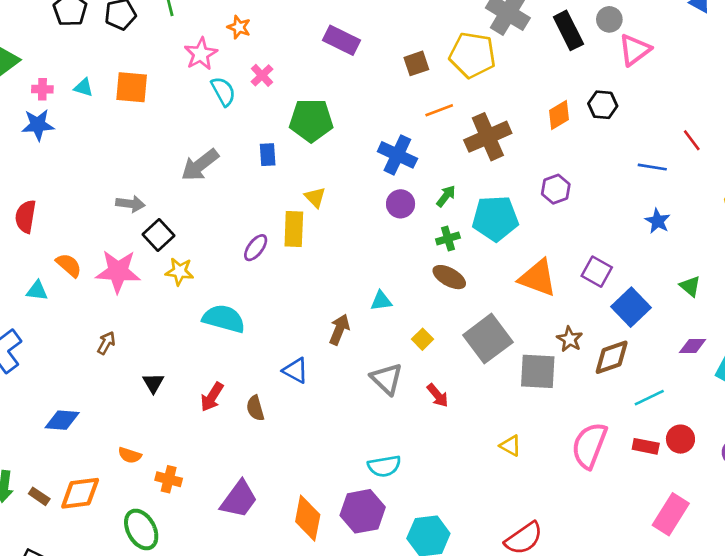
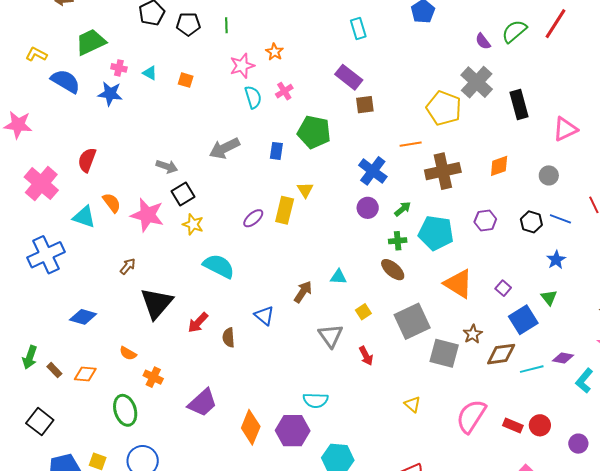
gray circle: (609, 19) -> (549, 175), moved
brown square: (416, 63) -> (365, 105), moved
orange square: (132, 87) -> (186, 80), size x0.6
black hexagon: (603, 105) -> (531, 222), moved
purple square: (597, 272) -> (503, 288), size x0.7
green triangle: (690, 286) -> (549, 298), moved
cyan triangle: (37, 291) -> (84, 217), size x1.4
black triangle: (153, 383) -> (157, 303), size x2.0
cyan line: (649, 398) -> (532, 369), moved
orange diamond: (80, 493) -> (85, 374), size x0.7

